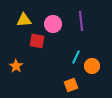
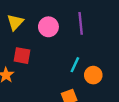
yellow triangle: (24, 20) -> (15, 22), turned -42
red square: (37, 41) -> (22, 56), moved

